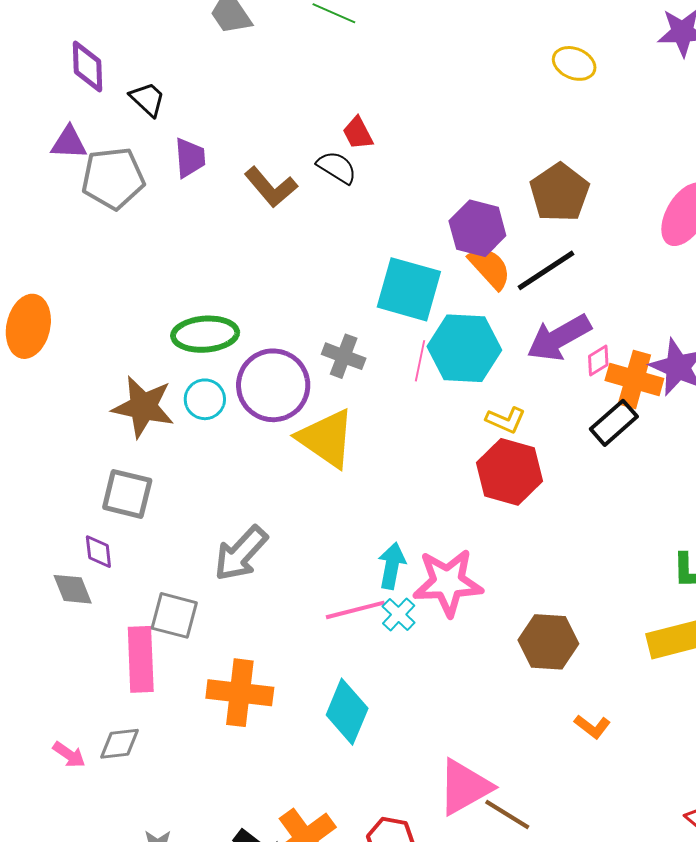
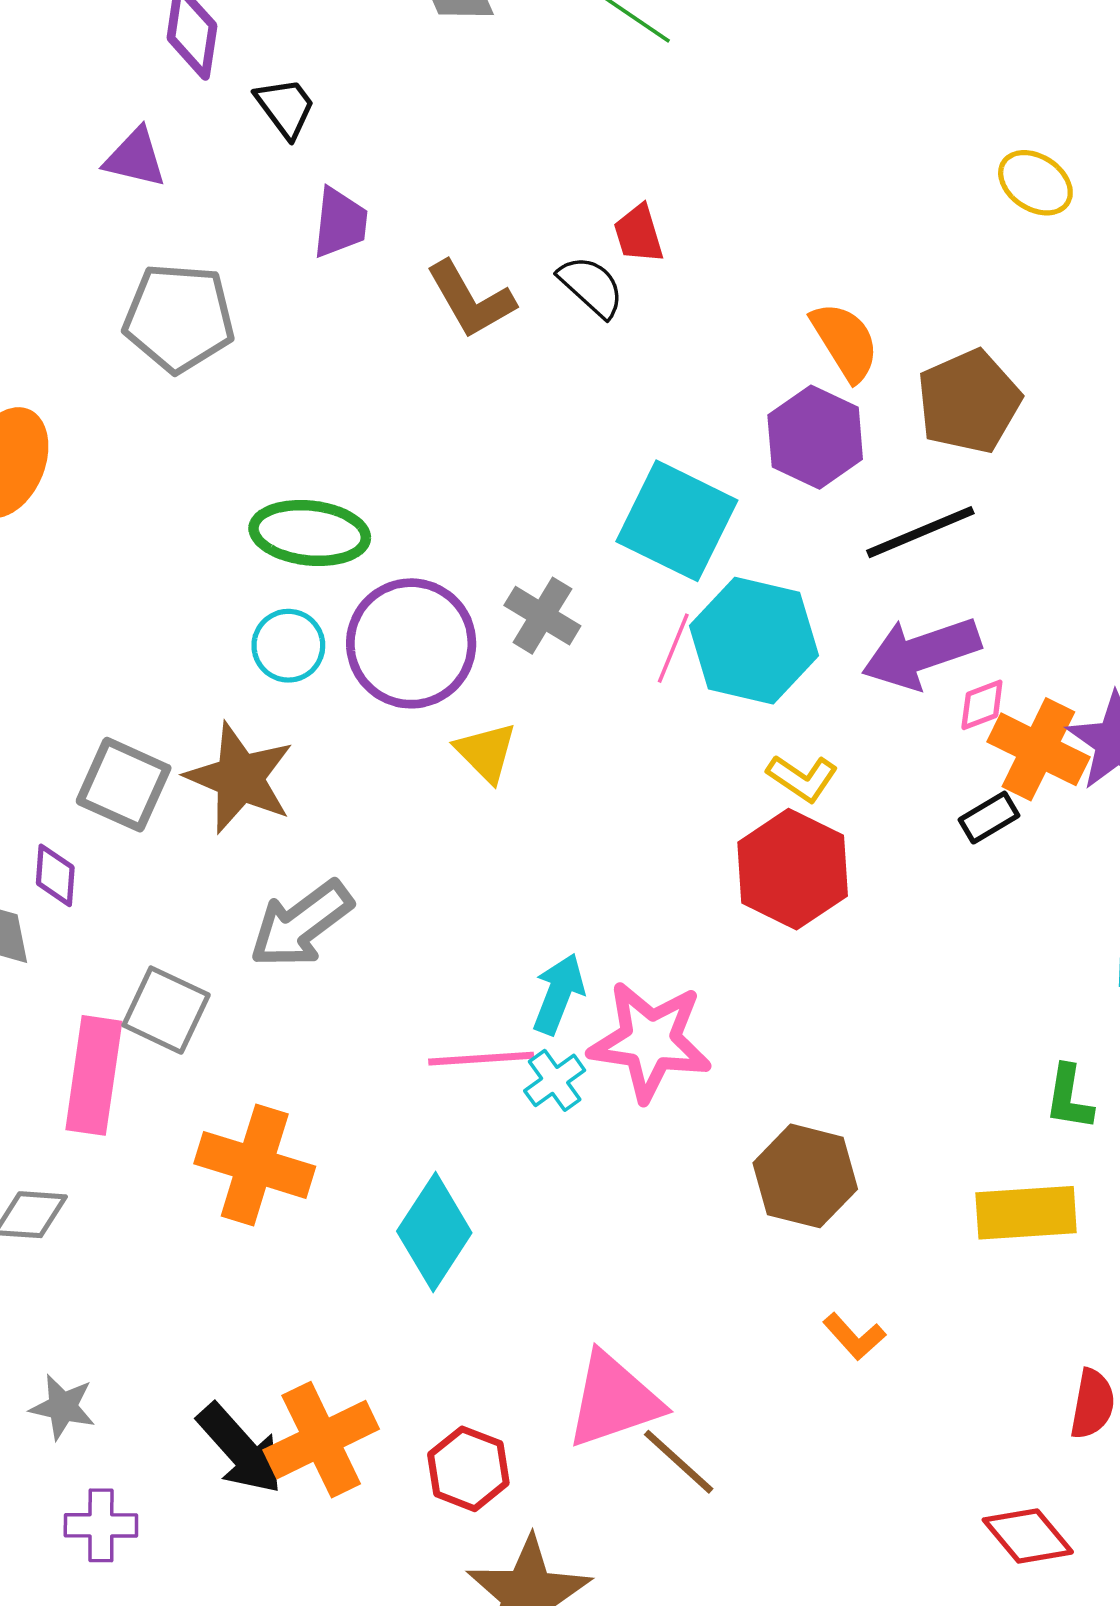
gray pentagon: (113, 178) -> (179, 318), moved
orange semicircle: (490, 268) -> (845, 342), moved
brown star: (143, 407) -> (240, 778), moved
black rectangle: (614, 423) -> (989, 818), size x0.7
yellow triangle: (326, 438) -> (486, 752), size x0.6

